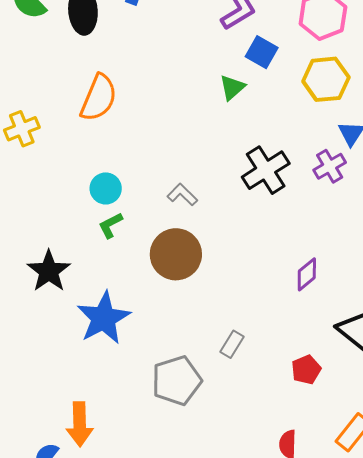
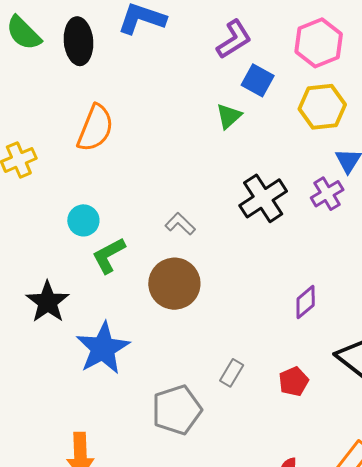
cyan circle: (106, 188) -> (83, 220), moved
green L-shape: (110, 225) -> (109, 255), size x1.4
red pentagon: (306, 370) -> (294, 381), moved

